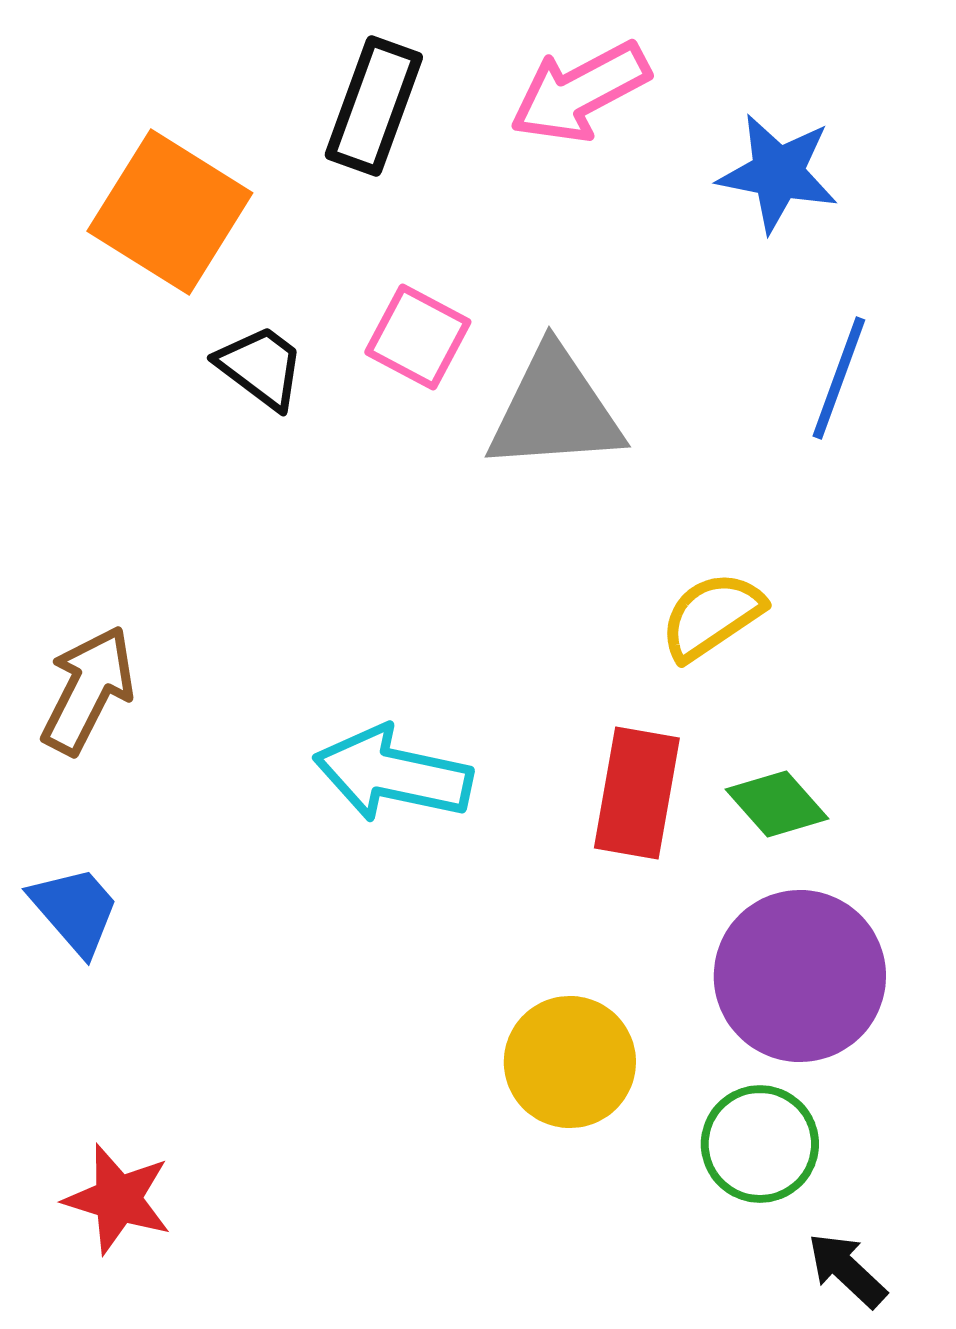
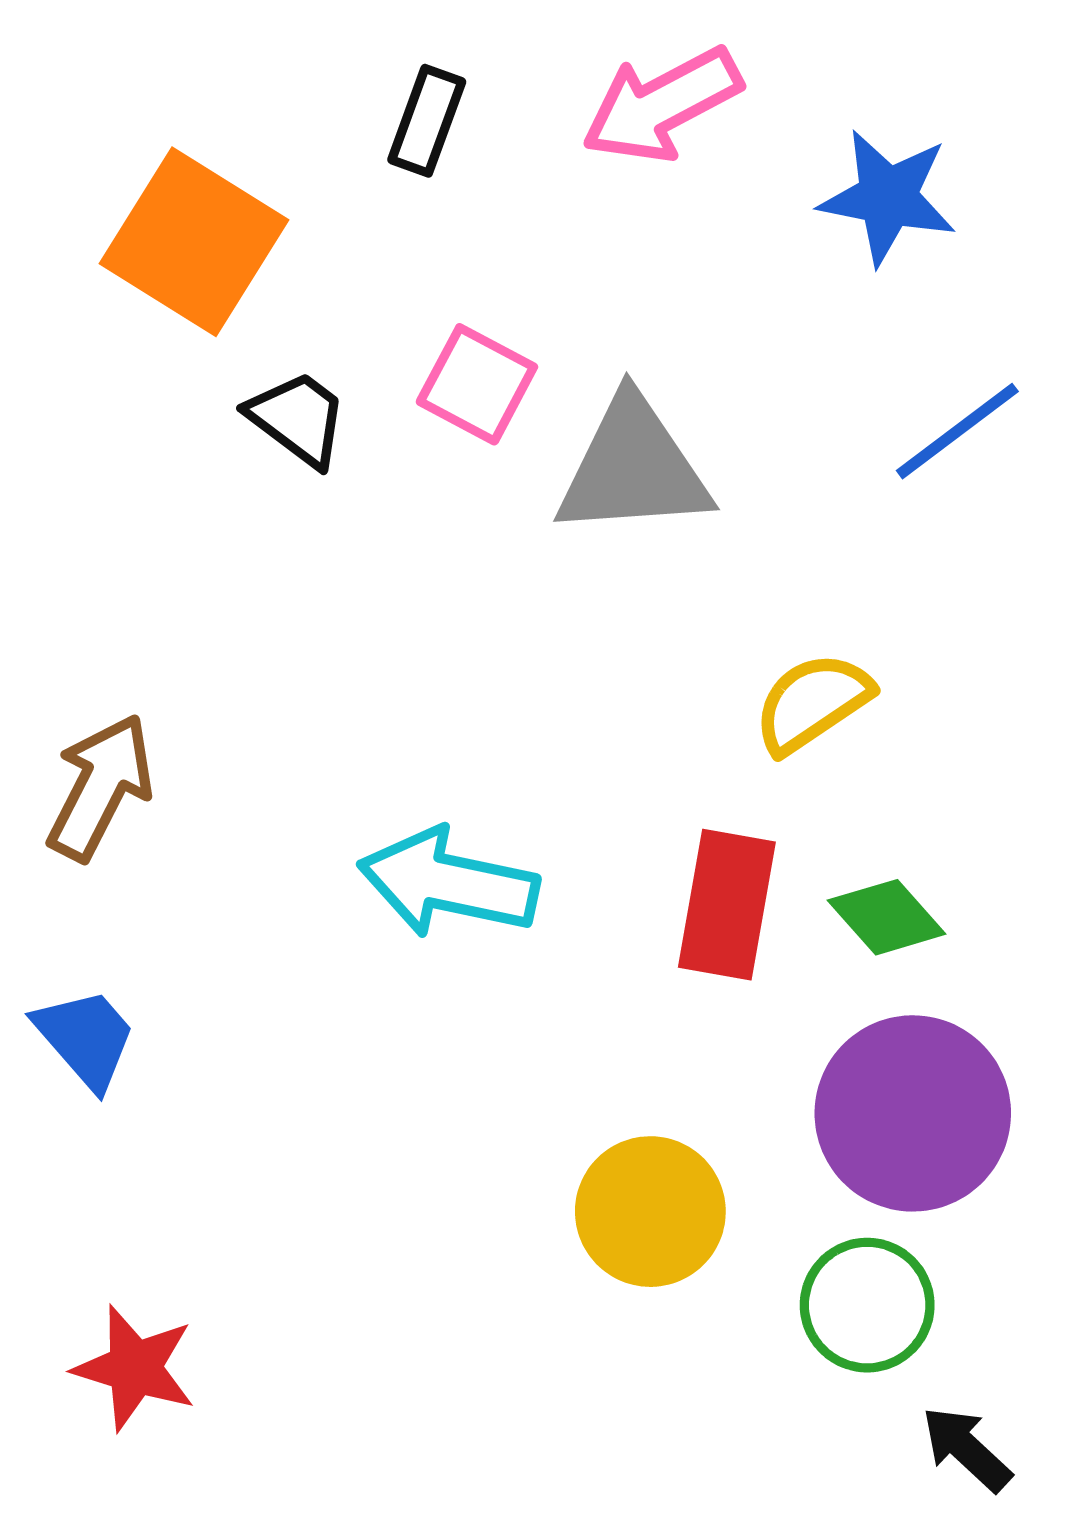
black rectangle: (374, 106) -> (427, 121), size x0.7
blue line: (839, 378) -> (957, 431), turned 33

